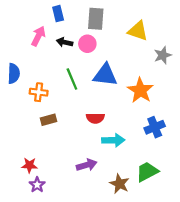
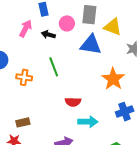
gray rectangle: (96, 19) -> (89, 15), moved
pink circle: (87, 44) -> (67, 23), moved
blue triangle: (105, 75) -> (91, 45), moved
brown rectangle: (48, 120) -> (23, 122), moved

